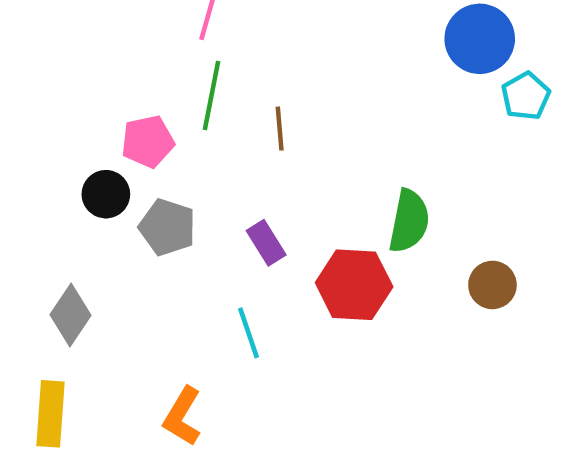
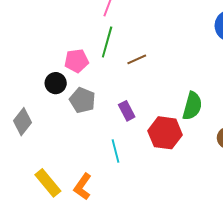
brown line: (280, 129) -> (137, 59), turned 66
gray diamond: (70, 315) -> (23, 122), moved
yellow rectangle: (51, 414) -> (48, 183), moved, turned -48

